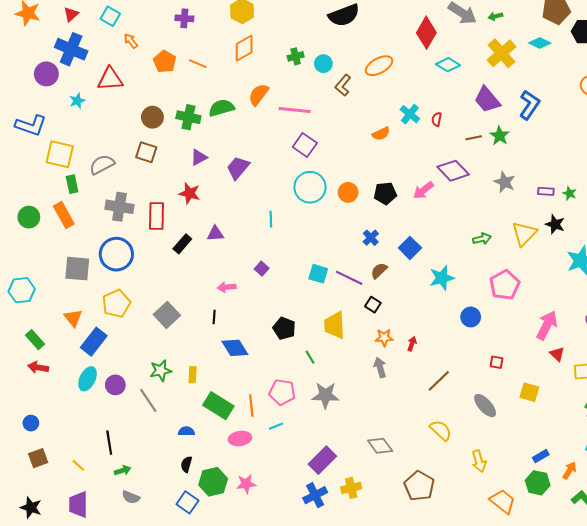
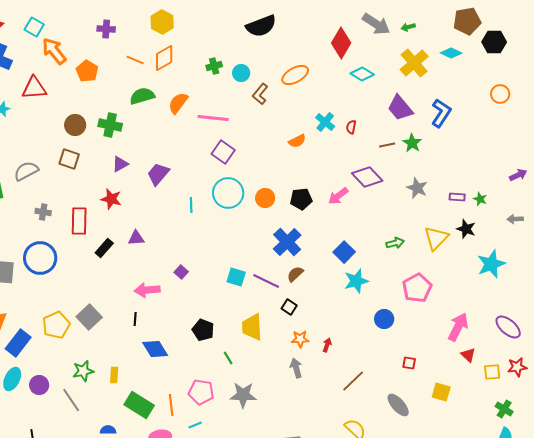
orange arrow: (131, 41) -> (54, 51), size x1.8
orange line: (198, 64) -> (135, 60), moved
green semicircle: (221, 108) -> (142, 96), moved
gray cross: (119, 207) -> (43, 212), size x0.6
cyan line: (271, 219) -> (191, 205), moved
blue cross: (371, 238) -> (287, 242), size x1.8
blue square: (410, 248) -> (344, 252), moved
pink arrow: (227, 287) -> (147, 290), size x1.4
yellow pentagon: (116, 304) -> (56, 325), moved

